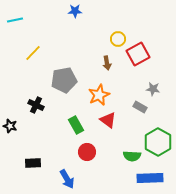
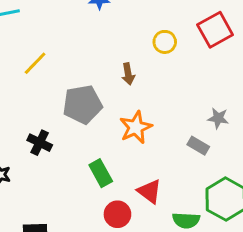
red square: (138, 54) -> (215, 30), moved
brown arrow: (107, 63) -> (128, 74), moved
red triangle: (108, 120) -> (149, 191), moved

